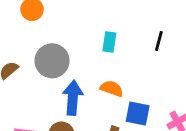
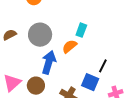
black line: (159, 41) -> (103, 66), moved
orange semicircle: (112, 88) -> (70, 46), moved, turned -70

